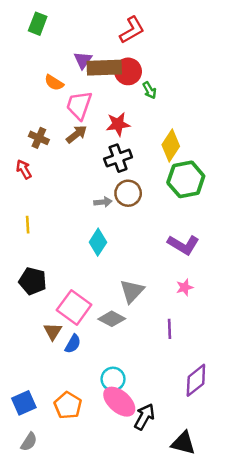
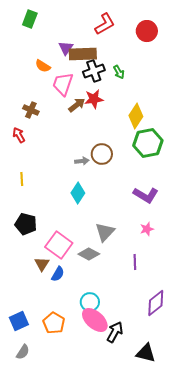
red circle: (128, 71) -> (147, 31), moved
brown arrow: (77, 134) -> (77, 105), moved
black cross: (118, 158) -> (94, 71), moved

